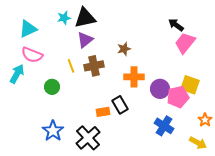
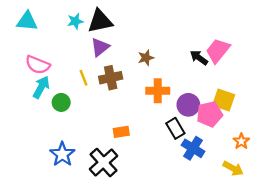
black arrow: (176, 25) -> (199, 58), moved
cyan triangle: (28, 29) -> (27, 21), moved, turned 30
cyan arrow: (17, 74) -> (41, 87), moved
black rectangle: (120, 105) -> (175, 128), moved

